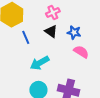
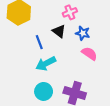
pink cross: (53, 13) -> (70, 12), moved
blue line: (26, 37) -> (39, 42), moved

